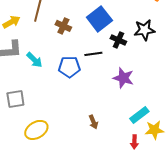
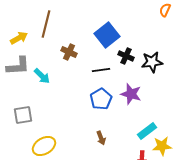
brown cross: (63, 26) -> (69, 52), moved
black star: (144, 30) -> (152, 62), moved
blue pentagon: (69, 67) -> (101, 99), moved, turned -30

